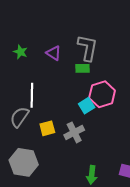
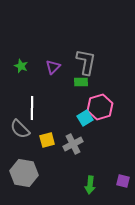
purple triangle: (54, 53) -> (53, 67), turned 42
gray semicircle: (19, 117) -> (20, 129), turned -80

